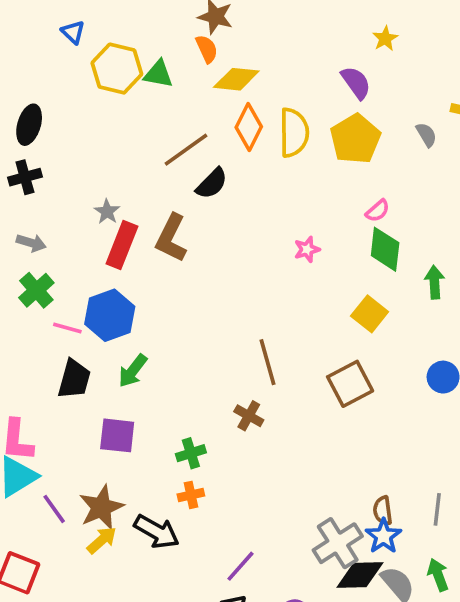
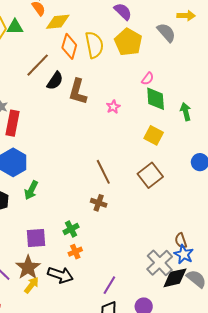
gray semicircle: (426, 135) -> (166, 33), size x1.5
brown L-shape: (171, 238) -> (78, 92), moved
purple square: (117, 435) -> (36, 238), moved

